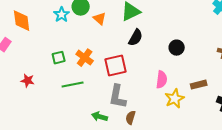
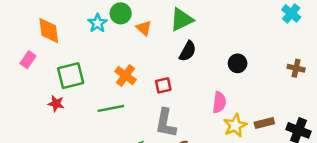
green square: (59, 58) -> (71, 76), moved, size x1.6
red square: (116, 66) -> (163, 85), size x0.6
brown rectangle: (199, 85) -> (264, 123), moved

